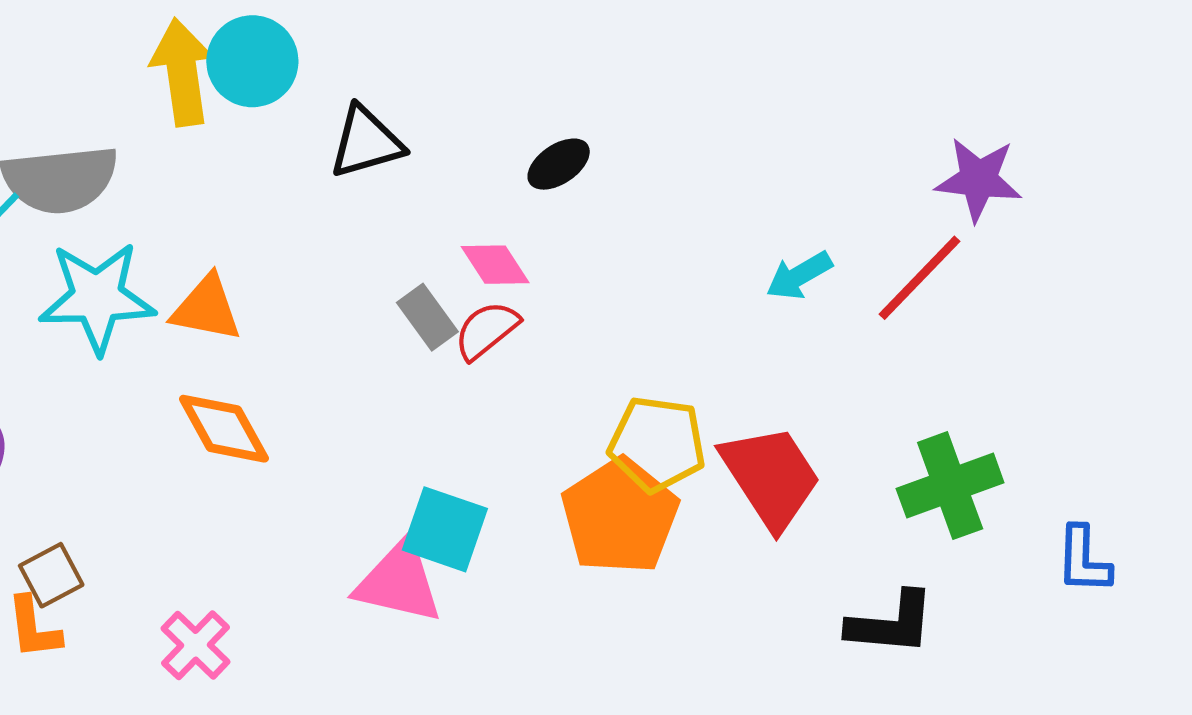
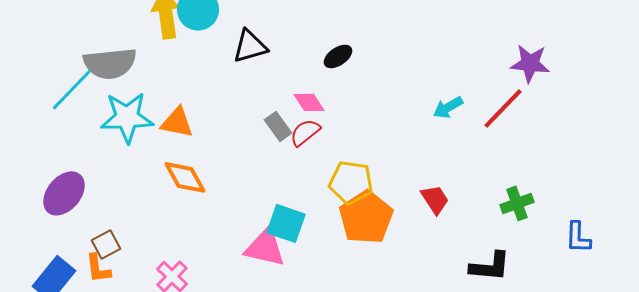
yellow pentagon: (657, 444) -> (351, 182), moved
red trapezoid: (771, 477) -> (435, 199), size x0.6
green cross: (950, 486) -> (517, 203), size x0.7

